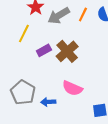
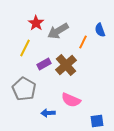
orange line: (83, 15) -> (83, 42), moved
gray pentagon: (23, 92) -> (24, 89), moved

